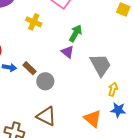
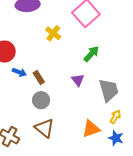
purple triangle: (68, 52) -> (78, 80), moved
gray circle: (45, 81) -> (41, 100), moved
orange triangle: (93, 119) -> (91, 129), moved, turned 48

